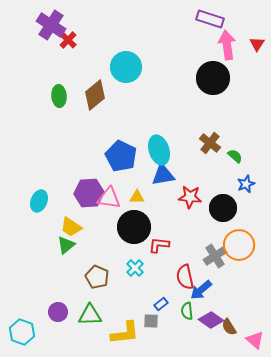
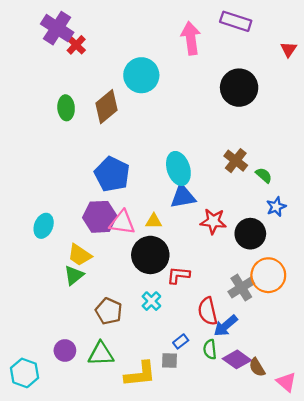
pink arrow: (227, 45) -> (191, 38), moved
blue pentagon: (121, 156) -> (112, 174), moved

